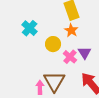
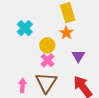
pink cross: (70, 57) -> (47, 60), moved
pink arrow: (40, 87) -> (22, 85), moved

